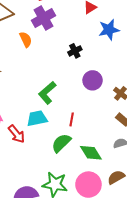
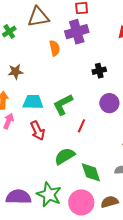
cyan trapezoid: (37, 118) -> (33, 102), moved
red line: (72, 119) -> (81, 126), moved
red arrow: (16, 134) -> (38, 131), moved

